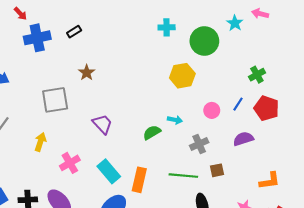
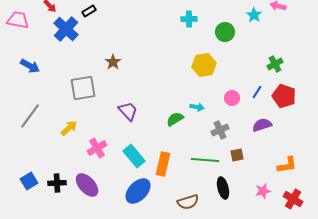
black rectangle: (74, 32) -> (89, 11), moved
blue cross: (37, 38) -> (66, 29), turned -35
green circle: (204, 41) -> (225, 32), size x0.7
yellow arrow: (40, 142) -> (69, 128), turned 30

